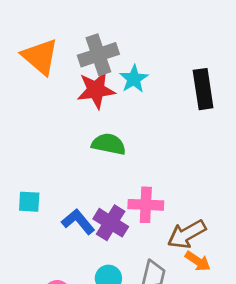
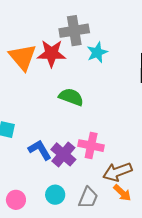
orange triangle: (40, 57) -> (23, 57), moved
red star: (96, 90) -> (52, 53), moved

